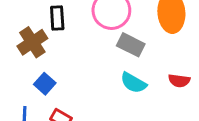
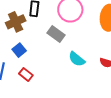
gray rectangle: (131, 45) -> (56, 34), moved

